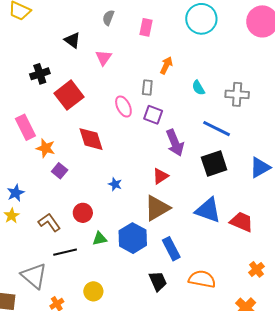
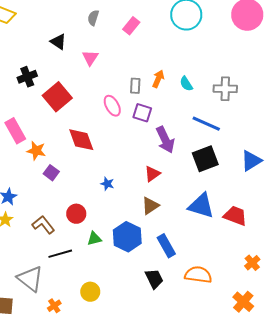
pink rectangle: (146, 27) -> (131, 26), turned 30
orange arrow: (166, 65) -> (158, 79), moved
brown triangle: (157, 208) -> (150, 206), size x0.7

